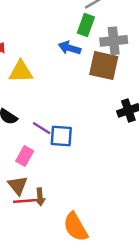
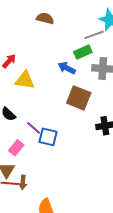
green rectangle: (86, 25) -> (83, 52), turned 36
brown square: (104, 66) -> (79, 98), moved

